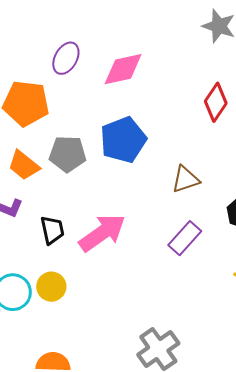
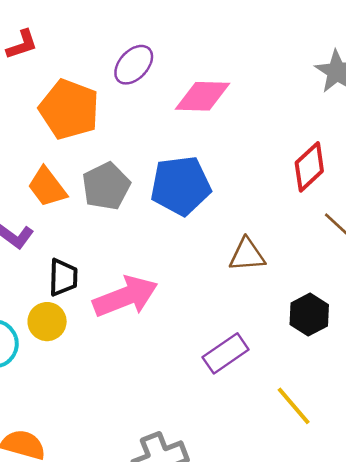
gray pentagon: (68, 154) -> (106, 186), turned 30
purple rectangle: (185, 238) -> (226, 353), moved
yellow circle: (51, 287) -> (47, 322), moved

